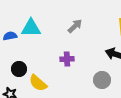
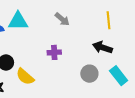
gray arrow: (75, 26) -> (62, 19), turned 84

